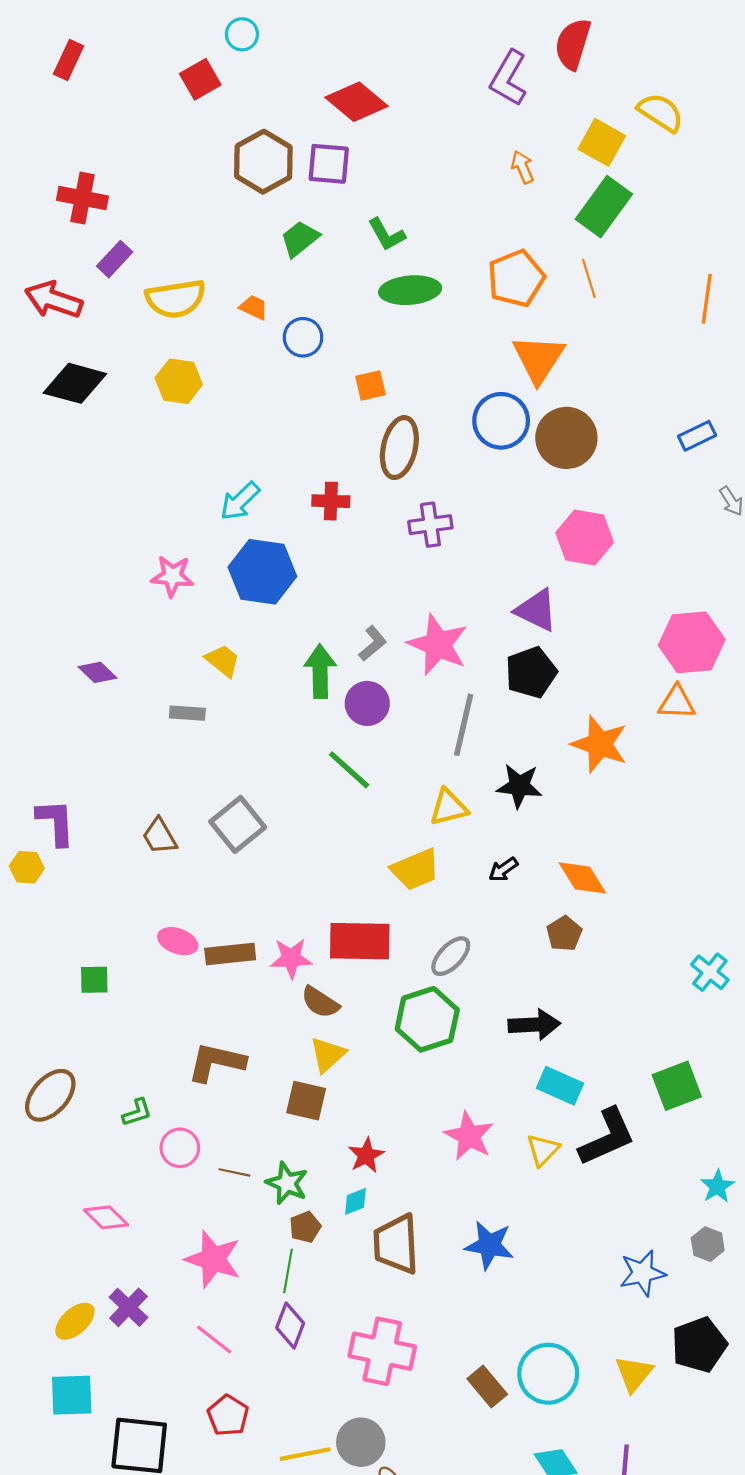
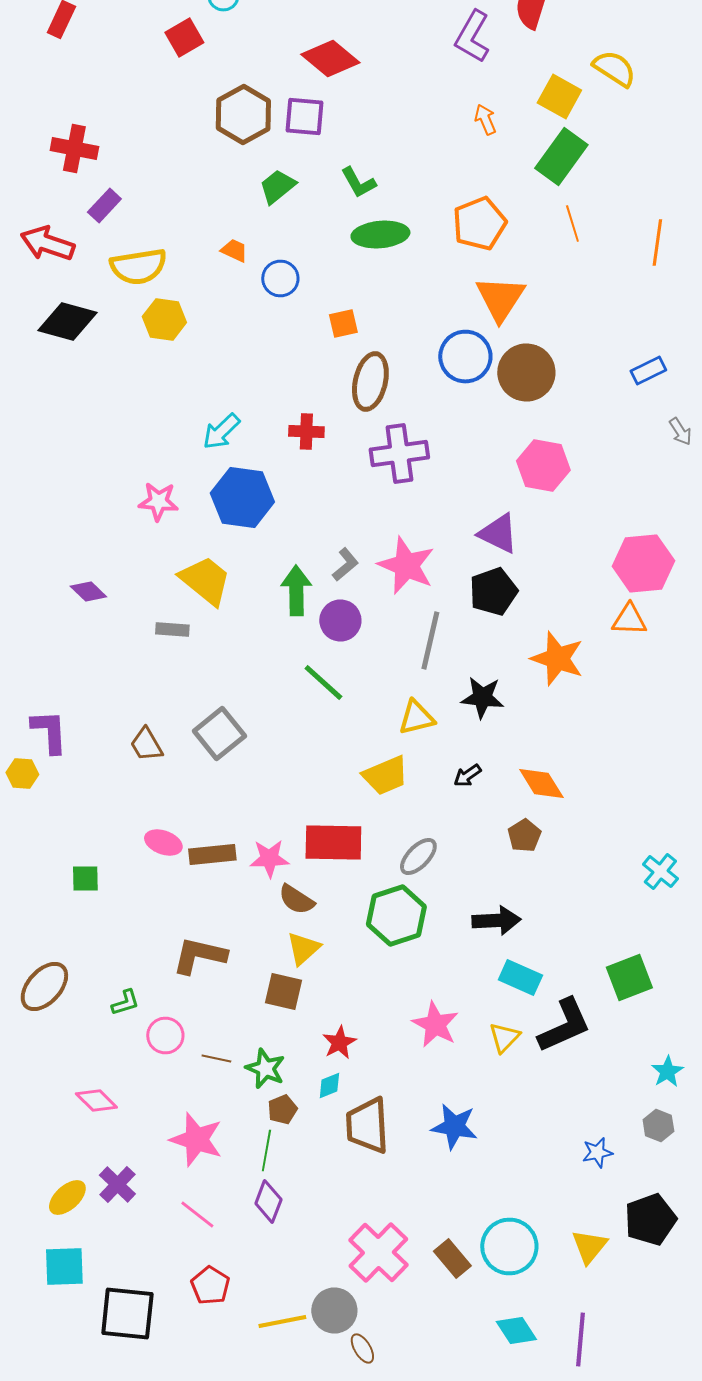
orange line: (589, 278) -> (572, 224), moved
yellow semicircle: (176, 299) -> (138, 266), moved
purple cross: (430, 525) -> (399, 454), size x1.4
yellow trapezoid: (223, 661) -> (205, 580), size x1.6
blue star: (642, 1273) -> (597, 1152), size x0.7
pink cross: (382, 1351) -> (378, 1252), moved, turned 32

